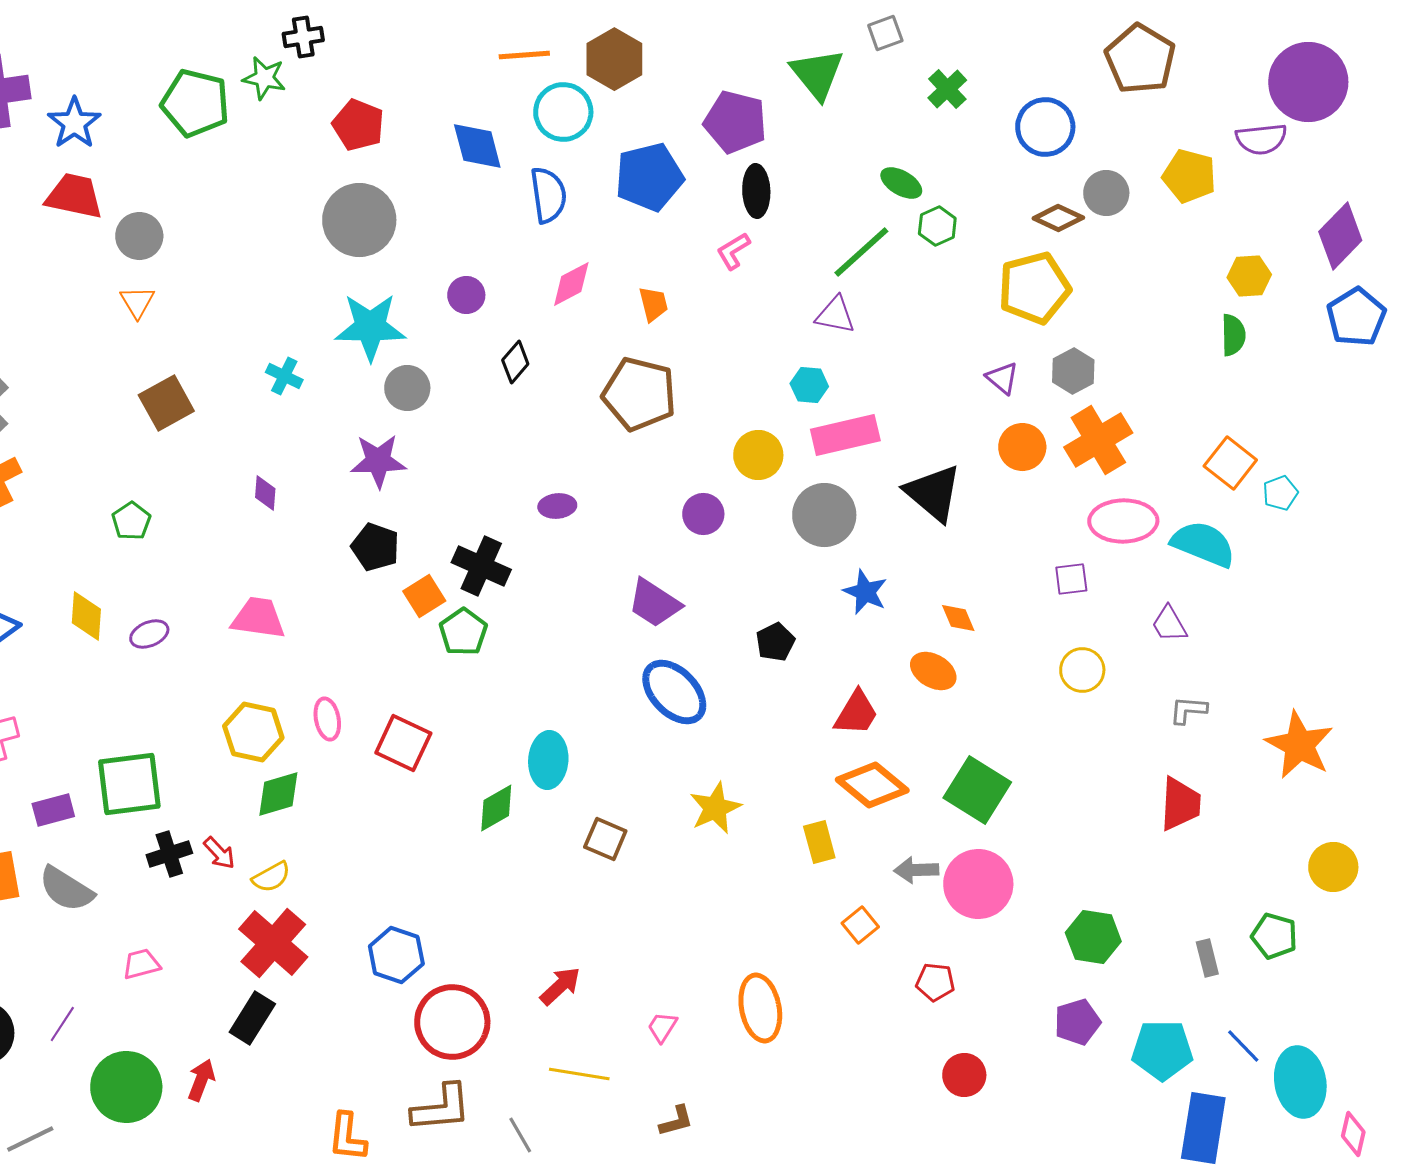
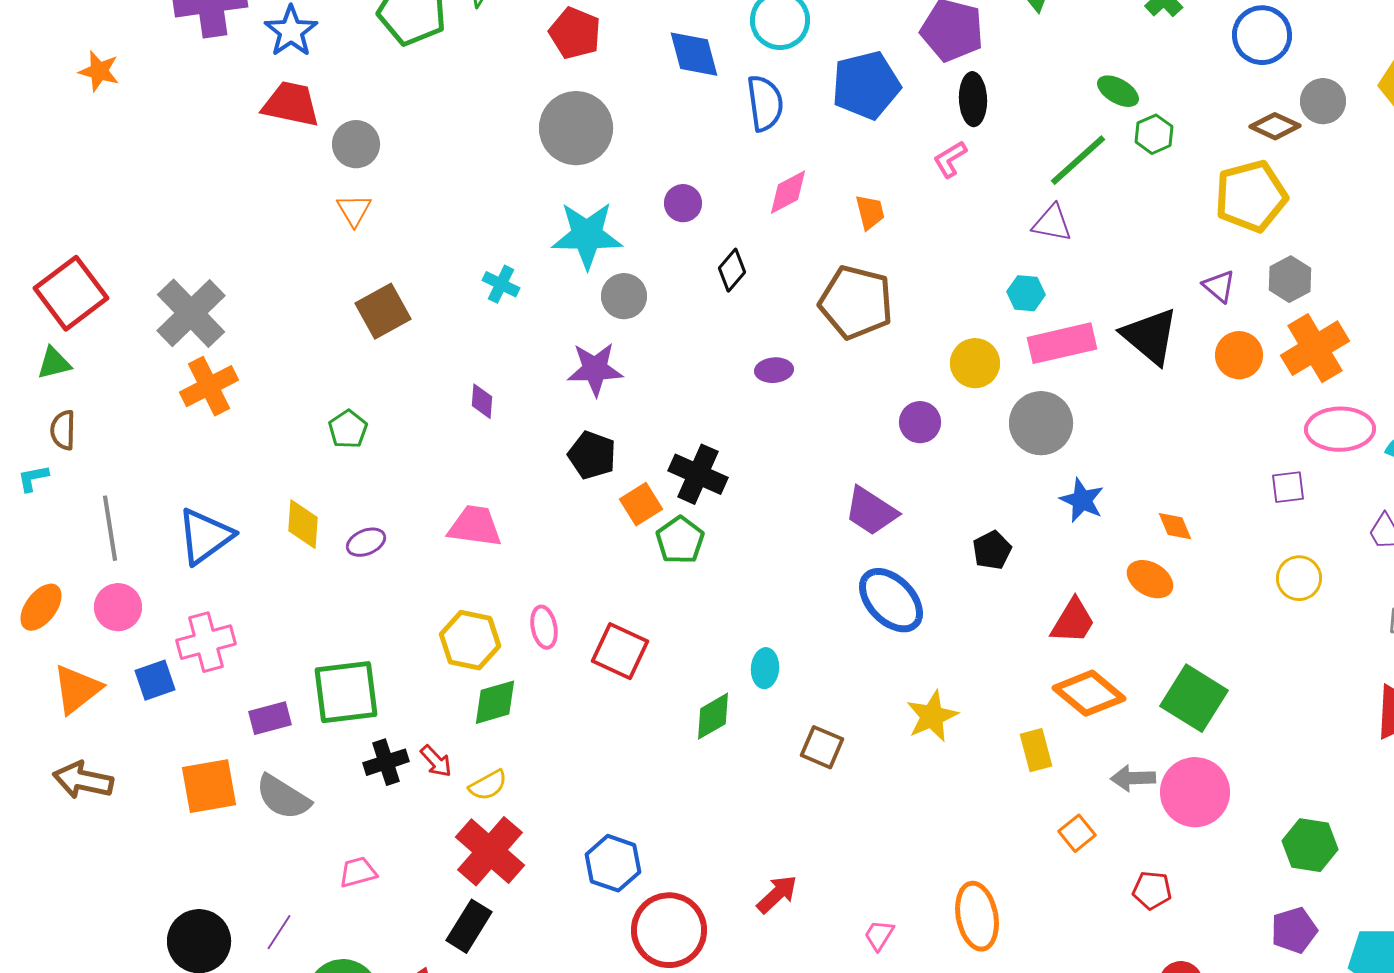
black triangle: (933, 493) -> (1150, 336), moved
purple ellipse: (557, 506) -> (774, 370), moved
cyan ellipse: (548, 760) -> (765, 668), size x0.7

